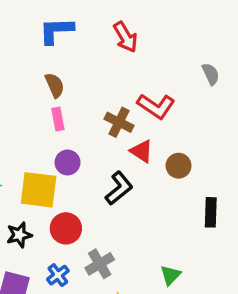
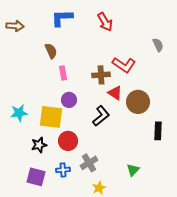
brown semicircle: (55, 85) -> (51, 51), moved
brown cross: (119, 122) -> (101, 75), turned -30
brown circle: (179, 166) -> (138, 102), size x1.5
blue cross: (58, 275) -> (63, 170), turned 32

